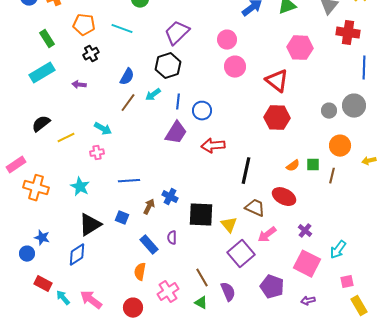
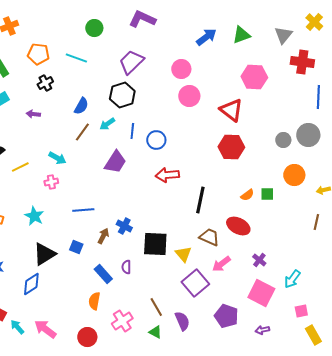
purple trapezoid: (176, 133) -> (115, 162), moved
brown line: (332, 176) -> (316, 222), moved

